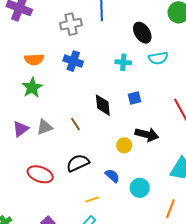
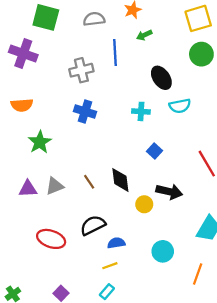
orange semicircle: (34, 59) -> (22, 105), moved
blue square: (135, 98) -> (155, 151), turned -32
black diamond: (103, 105) -> (120, 180), moved
purple triangle: (21, 129) -> (28, 189), turned 36
blue semicircle: (112, 176) -> (116, 243), moved, turned -49

